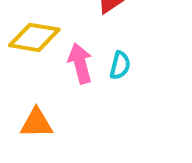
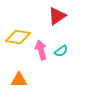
cyan semicircle: (120, 65) -> (61, 51), turned 40

